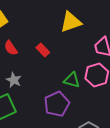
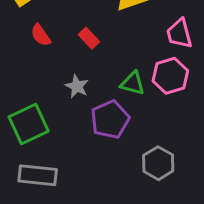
gray star: (14, 80) -> (77, 86), moved

